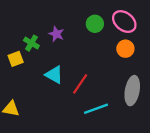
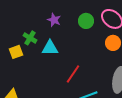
purple star: (56, 34) -> (54, 20), moved
cyan triangle: (54, 75) -> (50, 48), moved, turned -30

